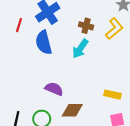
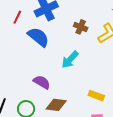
blue semicircle: (44, 42) -> (38, 37), turned 135
cyan arrow: (80, 49) -> (70, 60), moved

